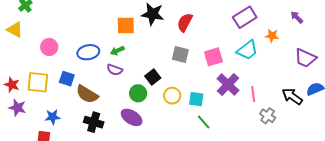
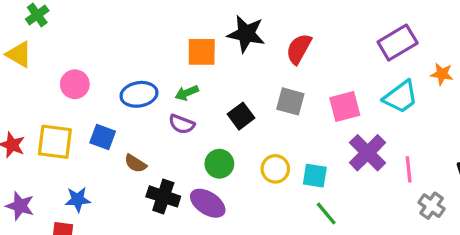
black square: (153, 77) -> (241, 116), moved
brown semicircle: (87, 94) -> (135, 163), size x0.6
purple star: (17, 108) -> (20, 206), moved
black cross: (94, 122) -> (163, 196), moved

